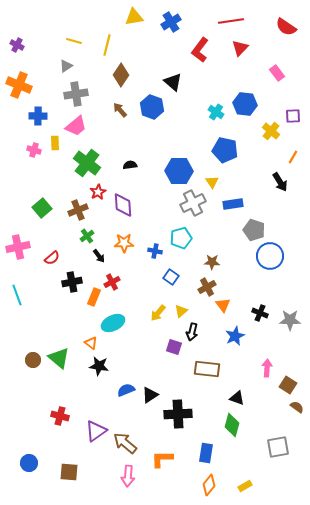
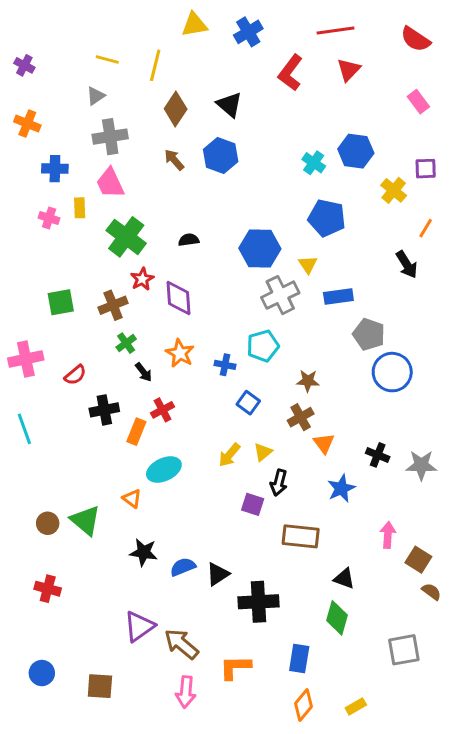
pink rectangle: (277, 73) -> (418, 102), moved
black triangle: (173, 82) -> (229, 105), moved
orange cross: (19, 85) -> (27, 123), size x0.7
pink trapezoid: (76, 126) -> (110, 183), turned 105
green square: (42, 208) -> (61, 302), turned 30
orange star: (124, 243) -> (180, 353), turned 30
black star: (99, 366) -> (144, 552), moved
red cross: (60, 416) -> (48, 589), moved

